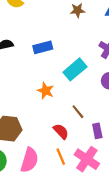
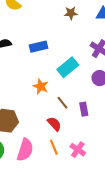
brown line: (78, 112) -> (62, 103), moved
purple rectangle: (97, 131) -> (84, 109), moved
pink cross: (87, 159) -> (78, 150), size x0.7

